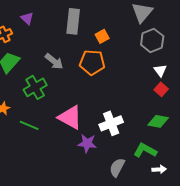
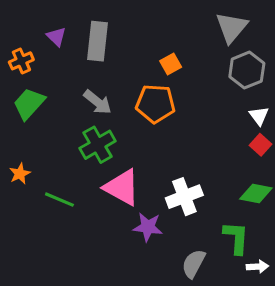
gray rectangle: (73, 21) -> (98, 41), moved
green cross: (35, 87) -> (98, 145), moved
green L-shape: (145, 150) -> (236, 238), turned 65

